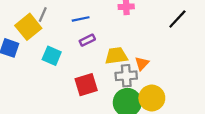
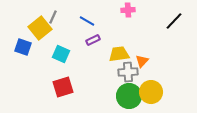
blue line: (81, 19) -> (87, 21), turned 42
red square: (86, 85) -> (63, 87), moved

